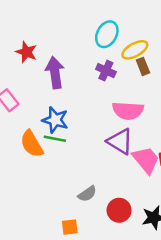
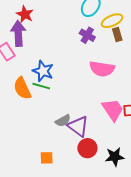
purple arrow: (55, 73) -> (18, 33), moved
purple triangle: (120, 141) -> (78, 126), moved
gray semicircle: (87, 194) -> (63, 121), moved

